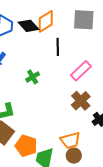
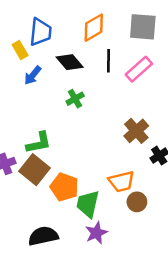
black diamond: (28, 26) -> (70, 62), moved
pink rectangle: (81, 71) -> (139, 69), moved
brown circle: (74, 156) -> (137, 202), moved

